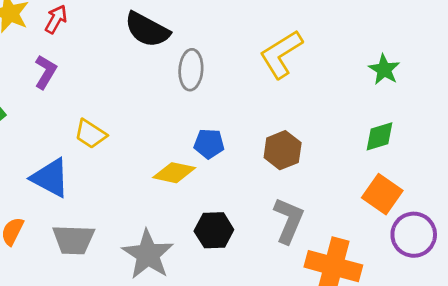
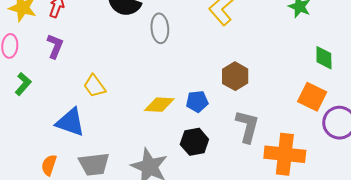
yellow trapezoid: (90, 134) -> (94, 86), turned 30
green diamond: (379, 136) -> (324, 58), moved, turned -65
blue pentagon: (209, 144) -> (197, 101), moved

